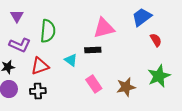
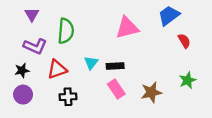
black rectangle: (93, 50) -> (115, 66), moved
cyan triangle: (71, 60) -> (91, 63), turned 32
green star: (159, 76) -> (188, 80), size x0.7
black cross: (38, 91) -> (68, 97), moved

